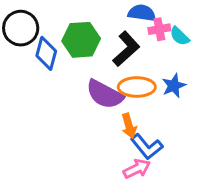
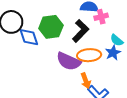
cyan semicircle: (180, 36) -> (117, 40), moved
blue diamond: (46, 53) -> (29, 37), turned -30

